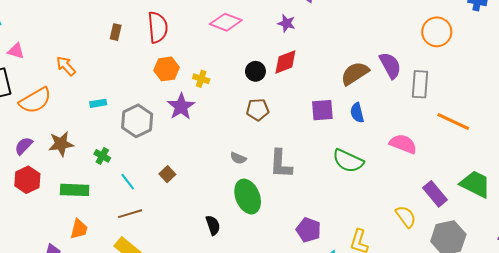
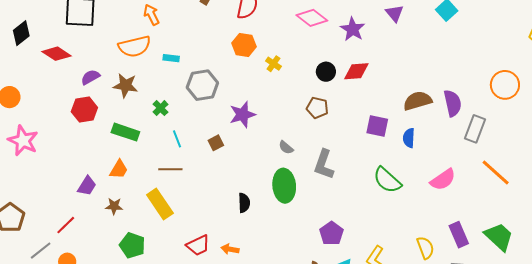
purple star: (286, 23) -> (353, 29), moved, size x1.4
orange semicircle: (35, 100) -> (135, 46), moved
purple star: (181, 107) -> (242, 115), moved
pink semicircle: (403, 144) -> (443, 180), turned 108

